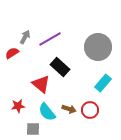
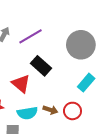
cyan semicircle: (47, 112) -> (27, 113), turned -60

